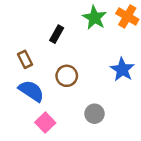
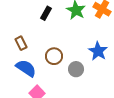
black rectangle: (57, 34) -> (46, 13), moved
gray circle: (94, 114) -> (76, 69), moved

